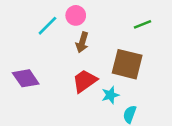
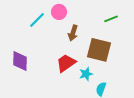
brown arrow: (82, 42) -> (73, 33), moved
purple diamond: (26, 78) -> (20, 61), turned 35

